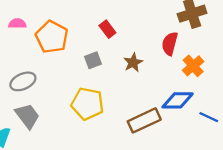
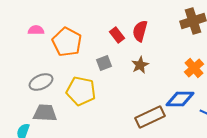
red semicircle: (170, 44) -> (140, 31), moved
yellow pentagon: (87, 104) -> (81, 91), moved
gray trapezoid: (27, 116) -> (45, 113), turned -50

